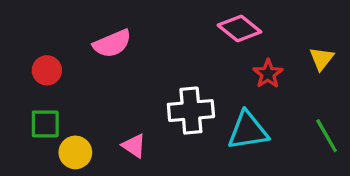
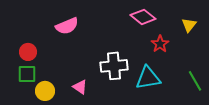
yellow triangle: (322, 59) -> (189, 25), moved
red circle: (47, 70) -> (28, 52), moved

